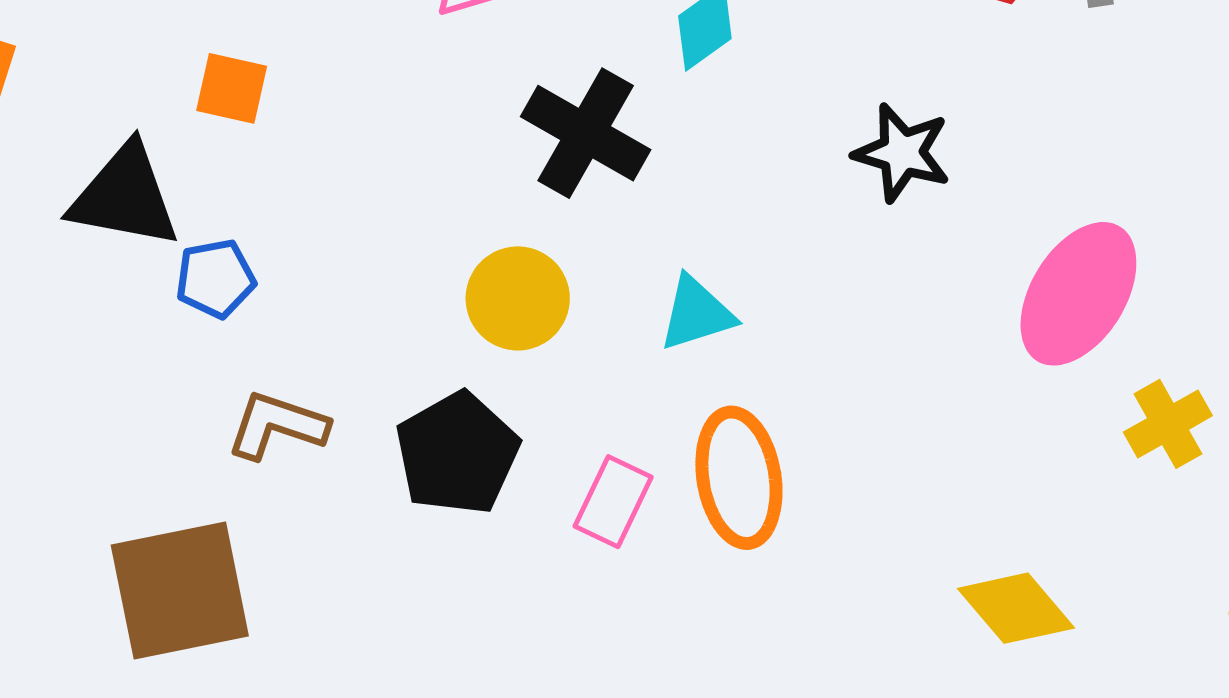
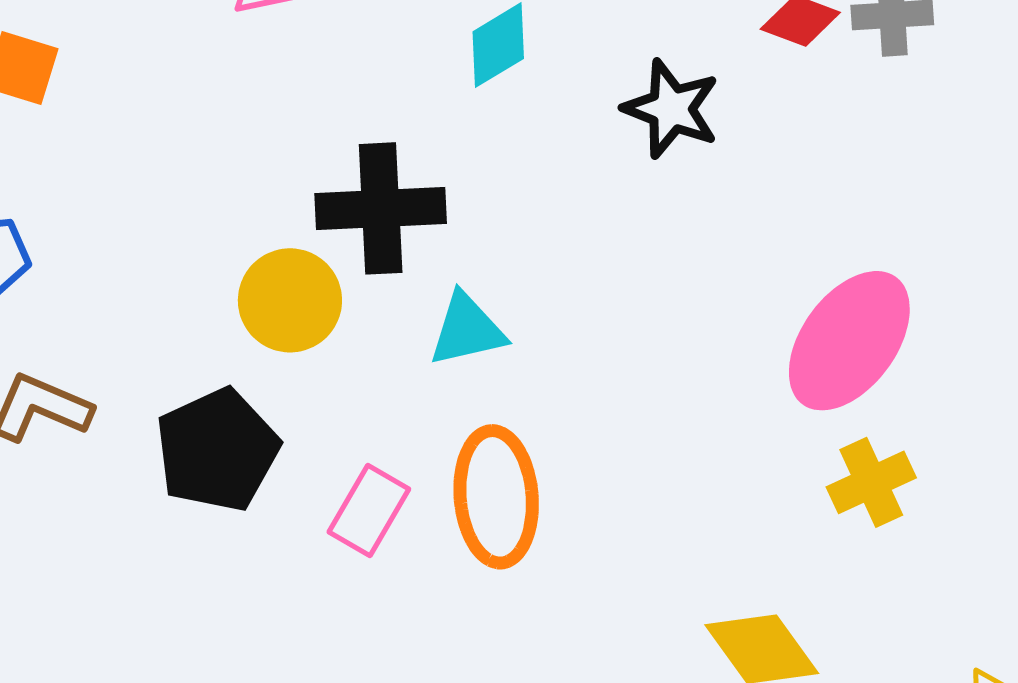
black cross: (586, 133) -> (381, 208), moved, turned -37
black star: (902, 153) -> (671, 109), moved
yellow cross: (1168, 424) -> (871, 482), moved

